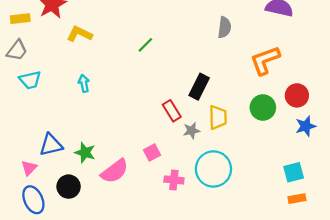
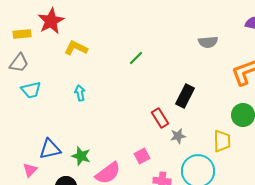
gray semicircle: (224, 27) -> (208, 42), turned 78
yellow trapezoid: (218, 117) -> (222, 141), moved

